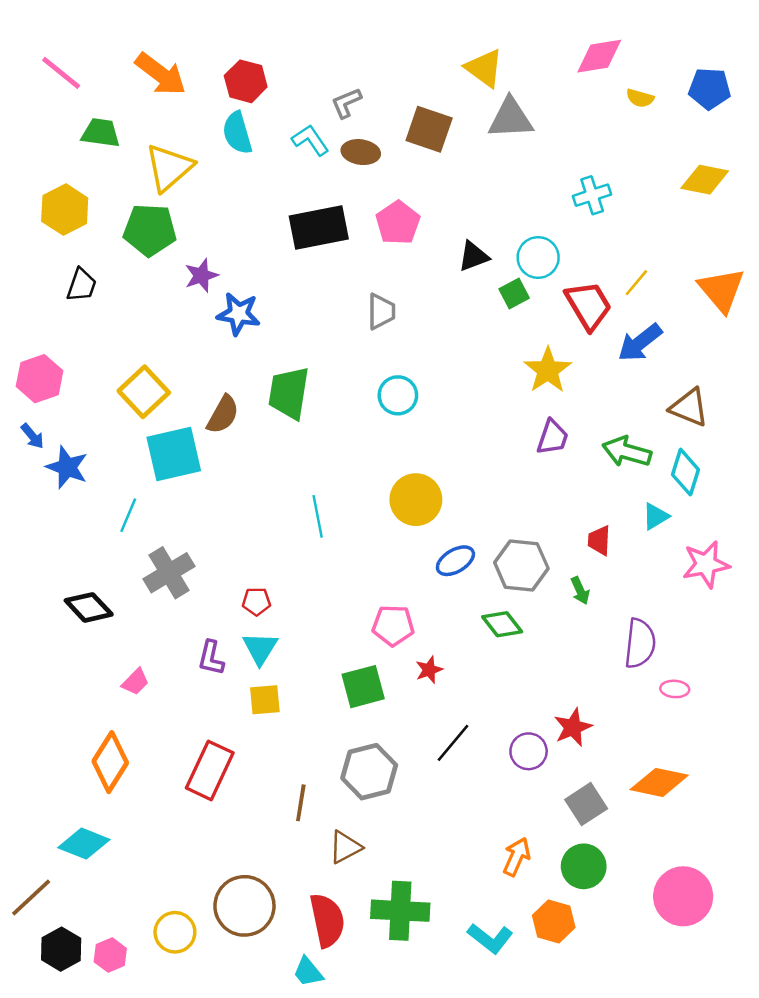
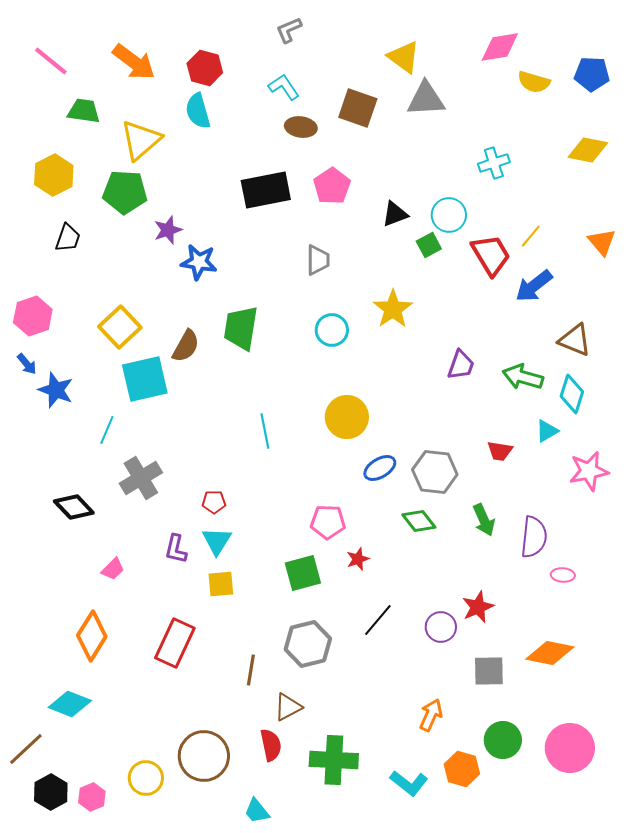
yellow semicircle: (640, 98) -> (534, 82), size x1.4
gray L-shape: (346, 103) -> (289, 30), moved
cyan L-shape: (310, 140) -> (284, 87), moved
orange triangle: (721, 290) -> (602, 242), size x0.7
yellow star: (548, 370) -> (393, 309), moved
red trapezoid: (599, 540) -> (500, 451), turned -84
green arrow: (580, 591) -> (484, 520), moved, size x1.4
gray square: (586, 804) -> (489, 671), turned 32
green circle: (584, 866) -> (503, 740), moved
red semicircle: (327, 920) -> (271, 745), moved, size x0.7

